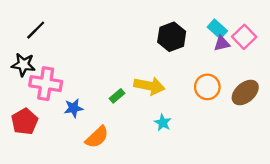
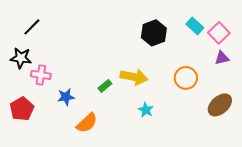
purple triangle: (222, 43) -> (222, 58), moved
pink cross: (46, 84) -> (41, 75), size x0.7
brown ellipse: (245, 92) -> (220, 105), moved

